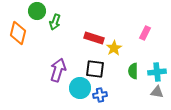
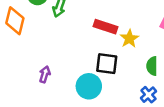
purple arrow: (58, 70) -> (45, 74), moved, size x0.6
blue cross: (100, 95) -> (148, 95), moved, turned -32

